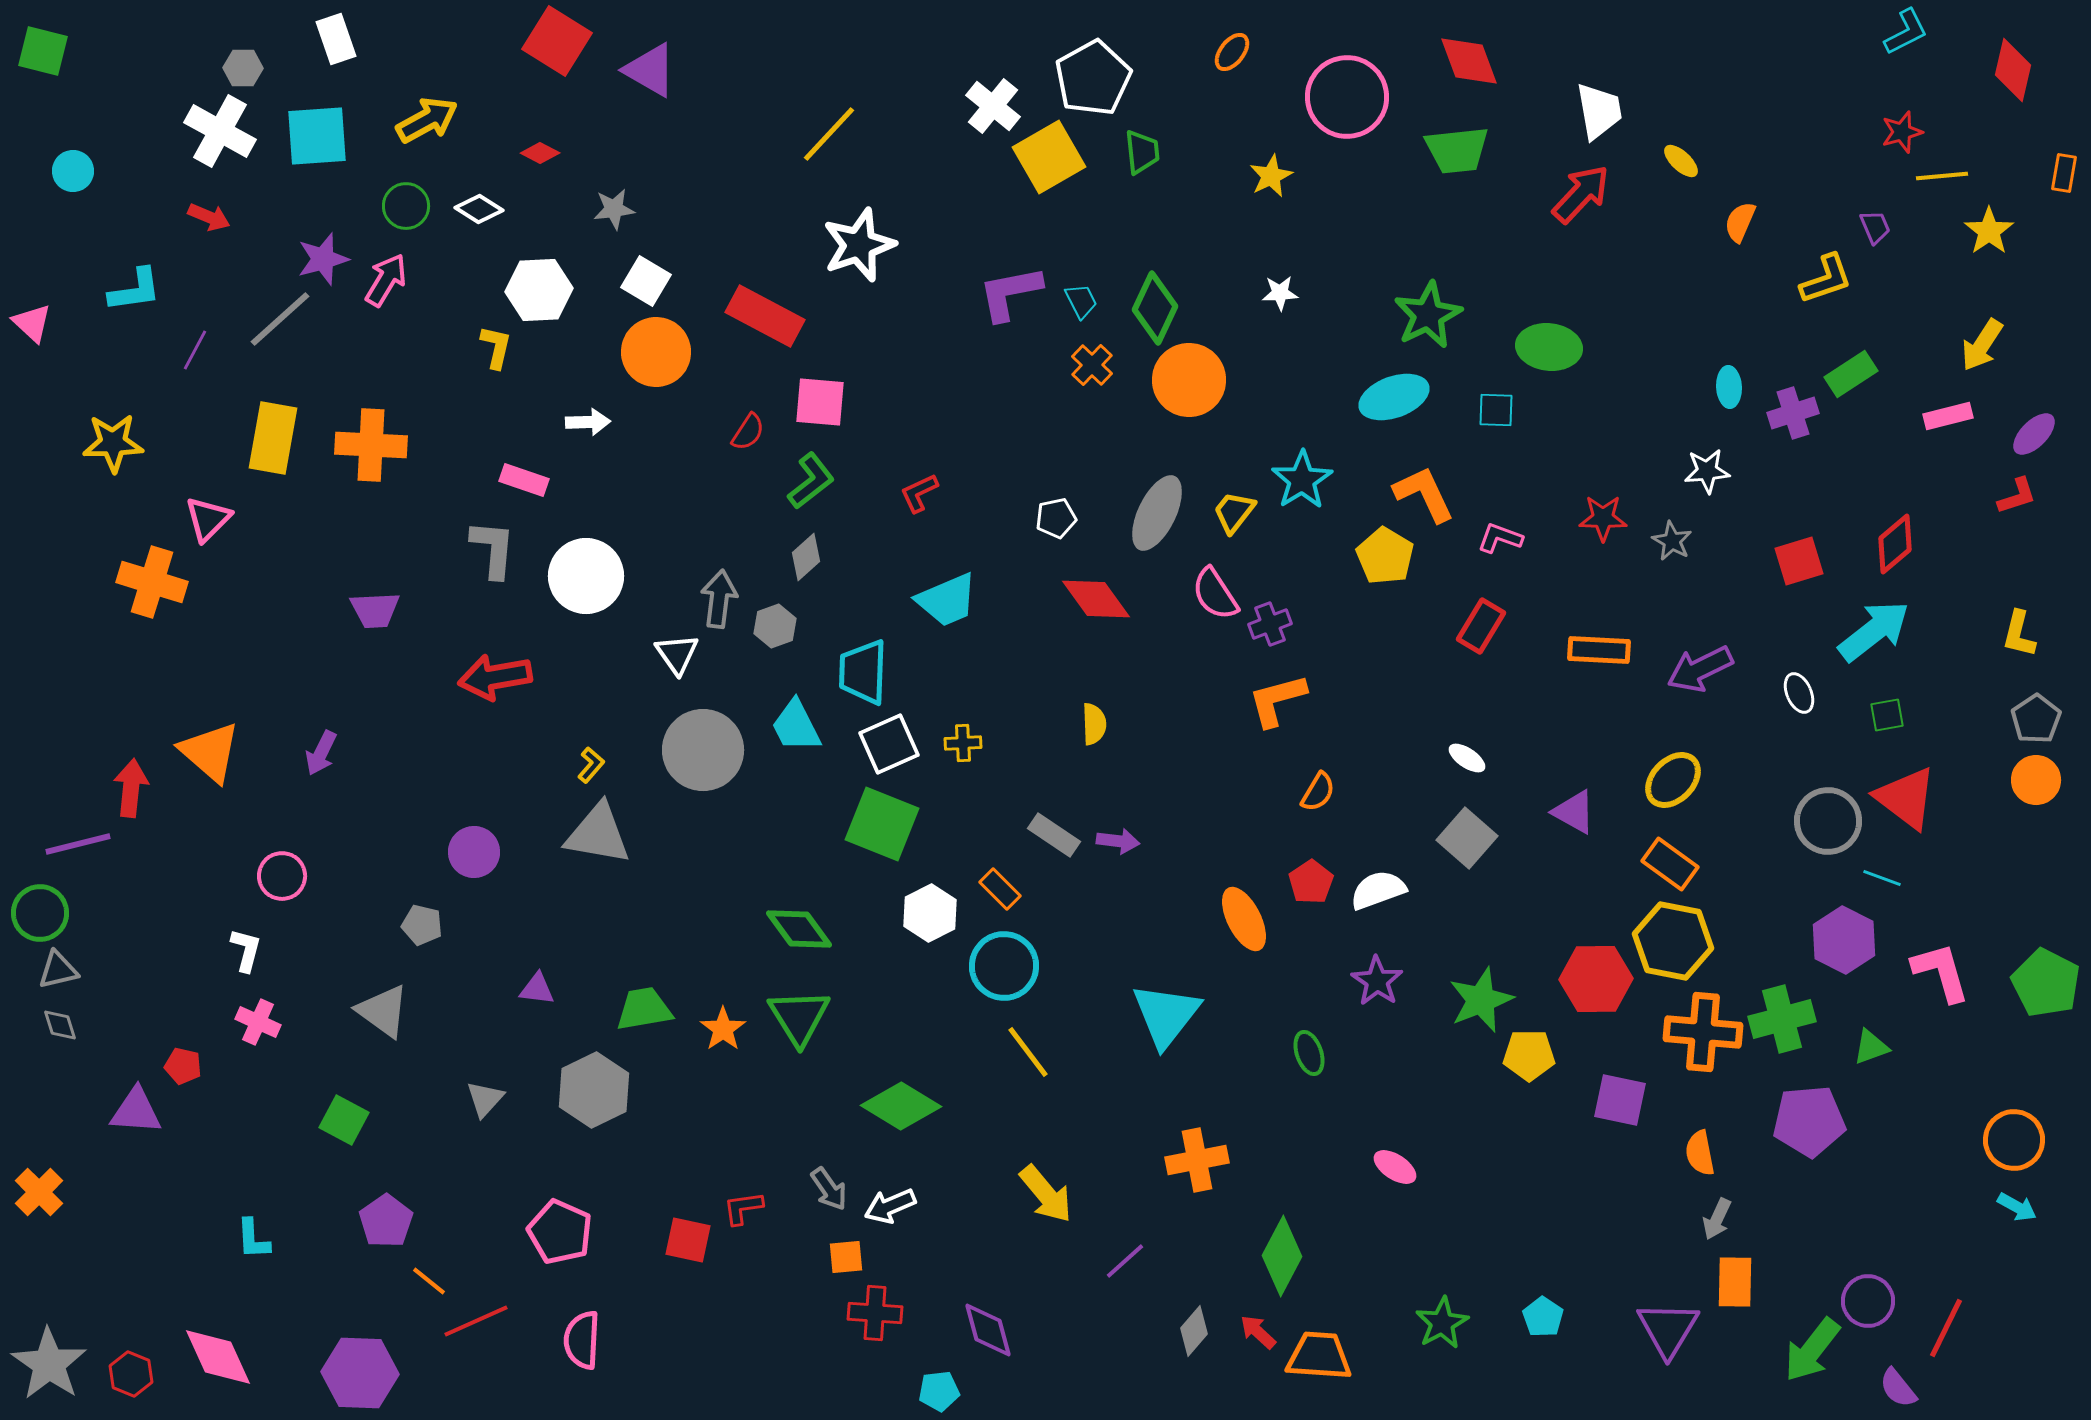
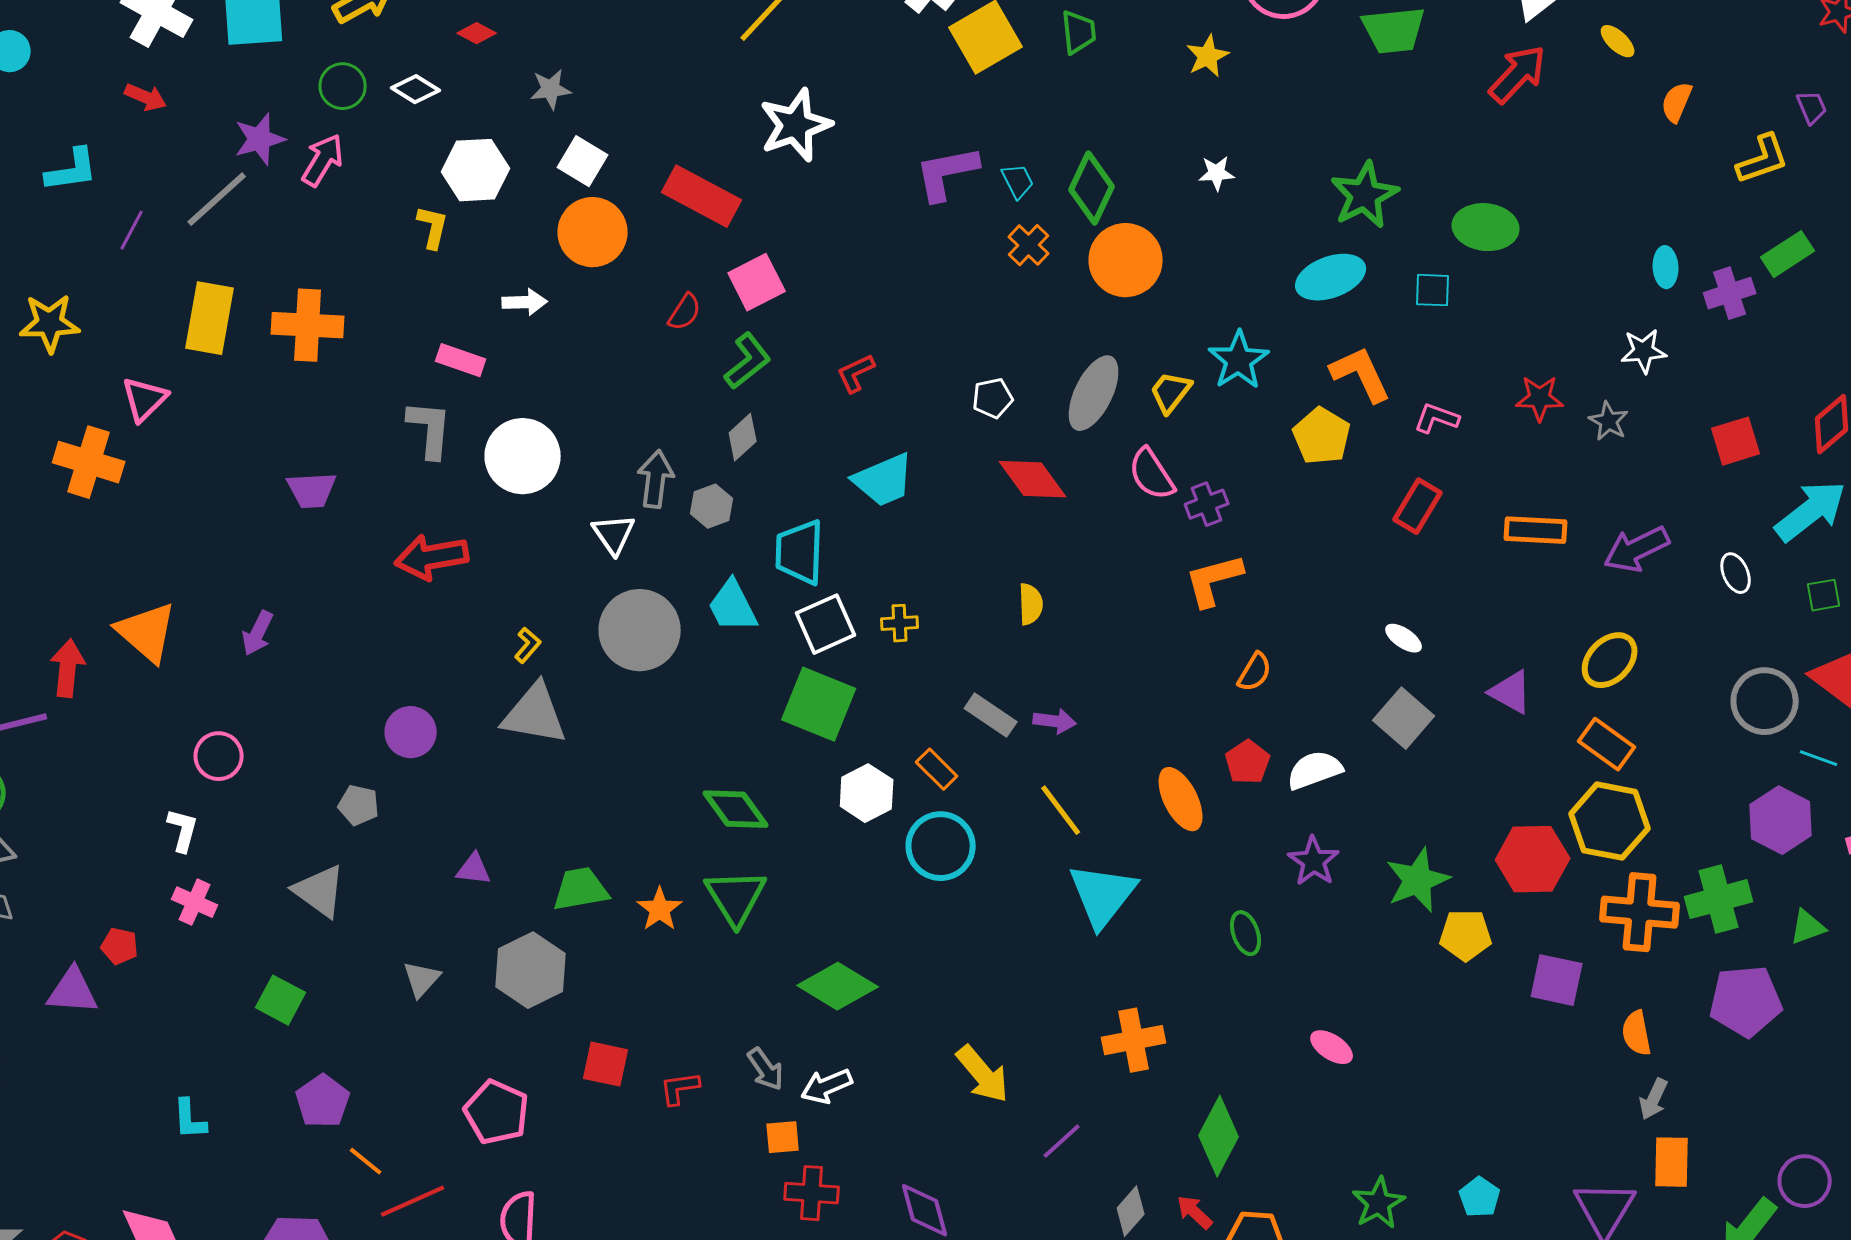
pink square: (820, 402) -> (757, 282), turned -32
yellow line: (1028, 1052) -> (1061, 810), moved
red square: (688, 1240) -> (606, 1064), moved

